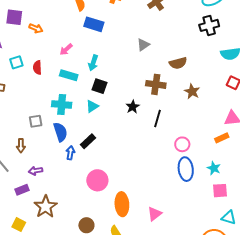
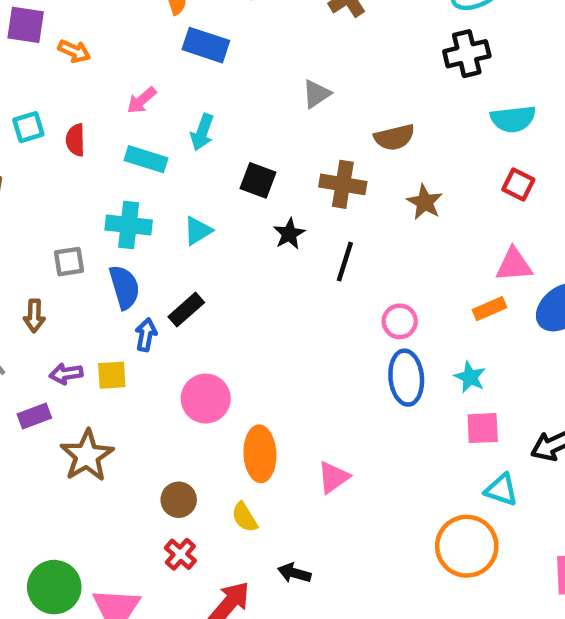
black square: (99, 86) -> (258, 180), moved
yellow square: (19, 225) -> (112, 375), moved, turned -32

